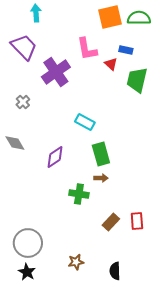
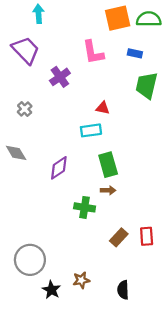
red triangle: (111, 64) -> (103, 108), moved, turned -32
purple cross: (56, 72) -> (60, 77), size x0.7
cyan rectangle: (85, 122) -> (91, 130), turned -36
black star: (27, 272) -> (51, 290), moved

